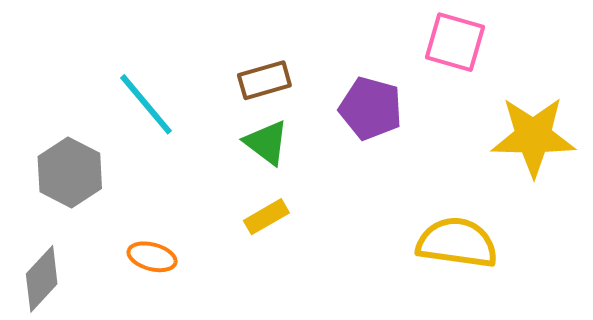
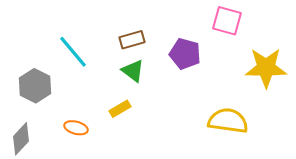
yellow rectangle: (266, 217) -> (120, 109), moved

